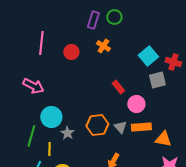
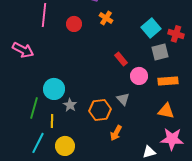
pink arrow: (33, 86) -> (23, 50), moved
orange hexagon: (97, 125) -> (100, 110), moved
orange rectangle: (141, 127) -> (168, 81), moved

